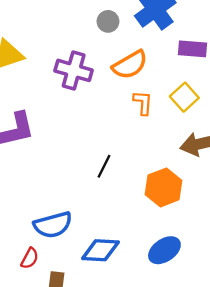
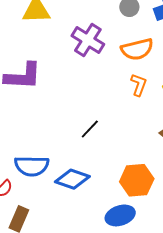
orange hexagon: (163, 187) -> (137, 180), moved
blue diamond: (100, 250) -> (72, 179), moved

